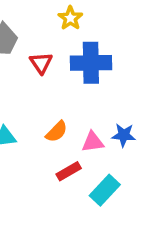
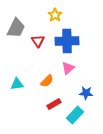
blue star: (124, 135) -> (86, 93), moved
pink triangle: (93, 142) -> (68, 68), moved, turned -32

